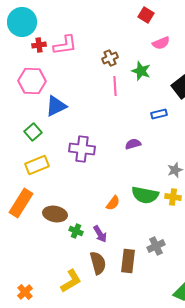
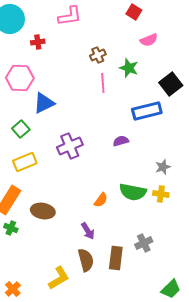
red cross: (39, 45) -> (38, 42), moved
pink L-shape: (65, 45) -> (70, 16), moved
blue rectangle: (159, 114) -> (147, 111), size x1.8
purple cross: (82, 149) -> (70, 146), turned -30
green cross: (76, 231) -> (11, 228), moved

